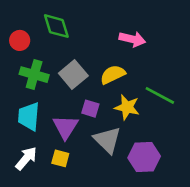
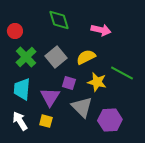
green diamond: (56, 26) -> (59, 20), moved
green cross: (34, 75) -> (26, 57), turned 30
white arrow: (26, 158) -> (20, 121), turned -72

